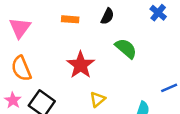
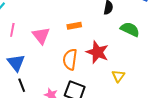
orange rectangle: (70, 19) -> (74, 26), moved
orange semicircle: (21, 68) -> (70, 59), moved, turned 45

